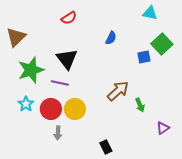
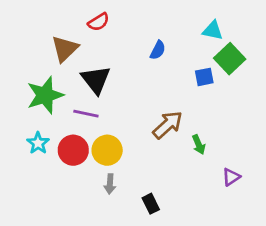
cyan triangle: (150, 13) -> (213, 30), moved
brown triangle: (16, 37) -> (65, 49), moved
gray arrow: (58, 133) -> (110, 184), moved

